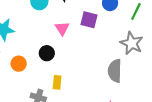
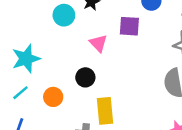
yellow rectangle: (57, 82) -> (105, 111), size x1.5

